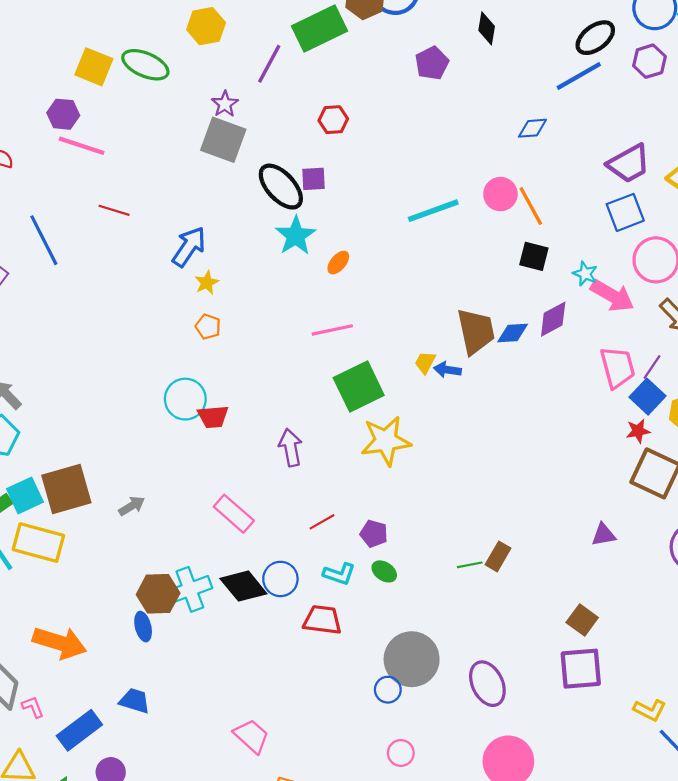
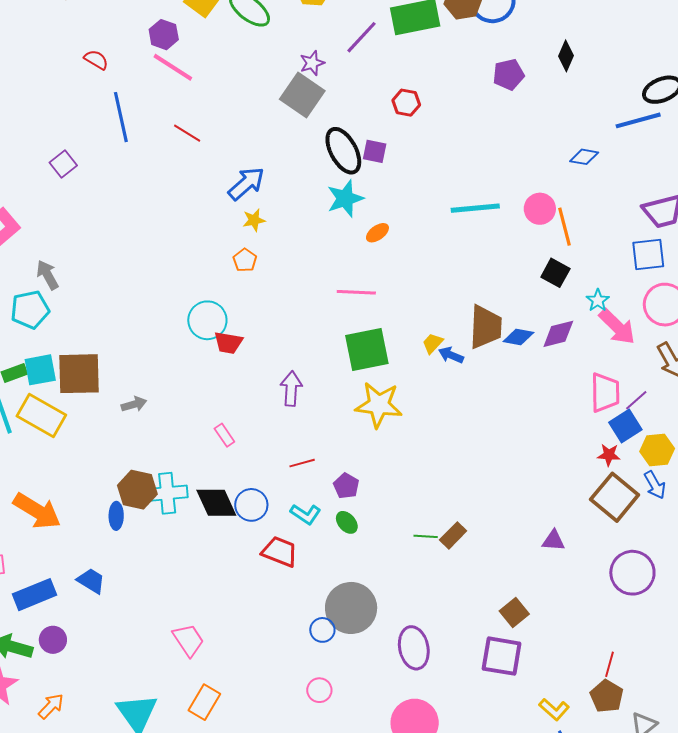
blue line: (44, 240) -> (121, 117), moved
pink rectangle: (234, 514) -> (224, 435), size x0.6

